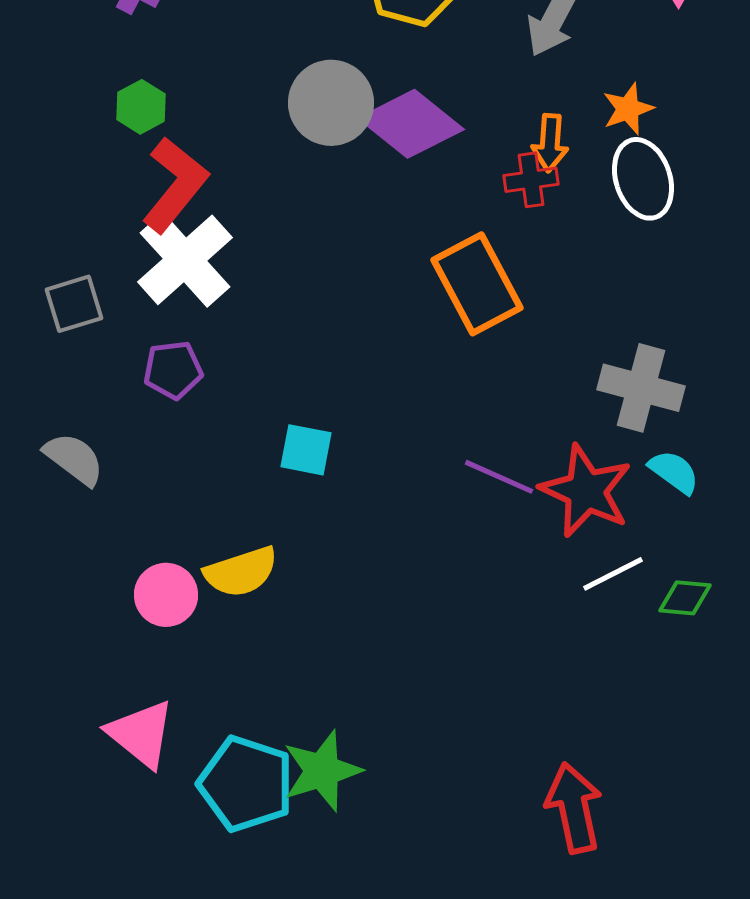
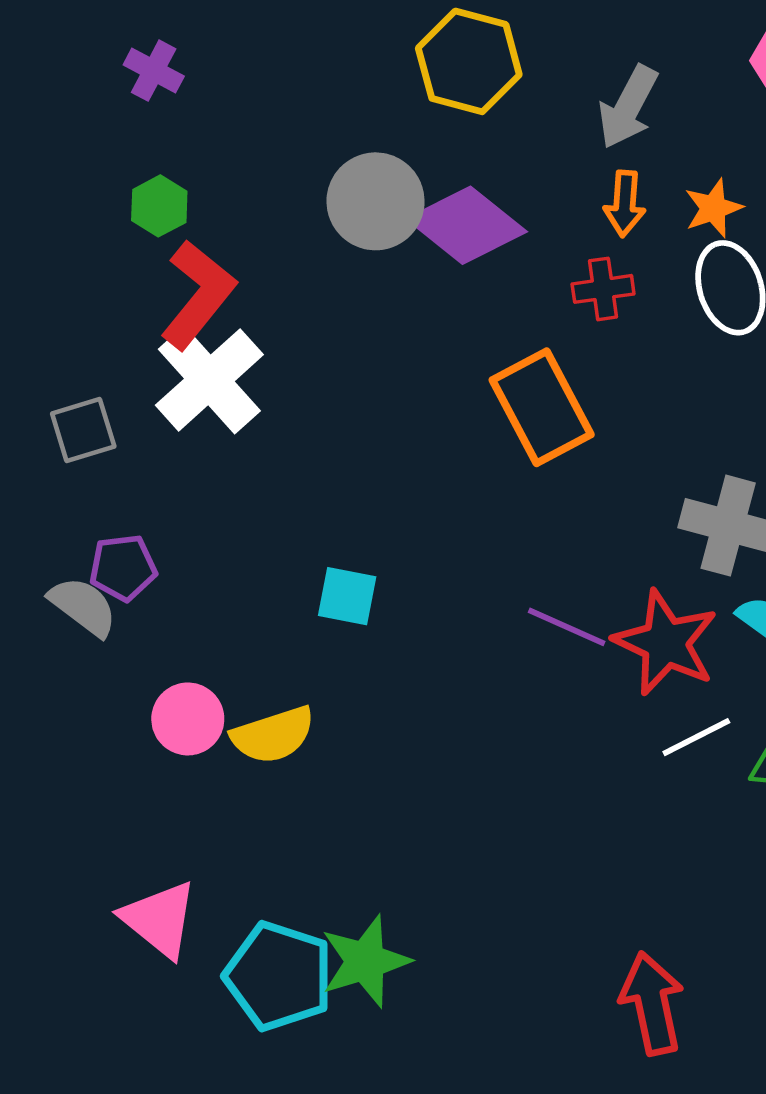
orange arrow: (550, 143) -> (625, 204), moved
purple pentagon: (173, 370) -> (123, 568), moved
pink circle: (166, 595) -> (188, 719), moved

